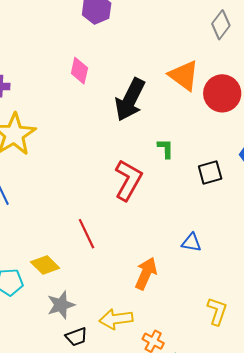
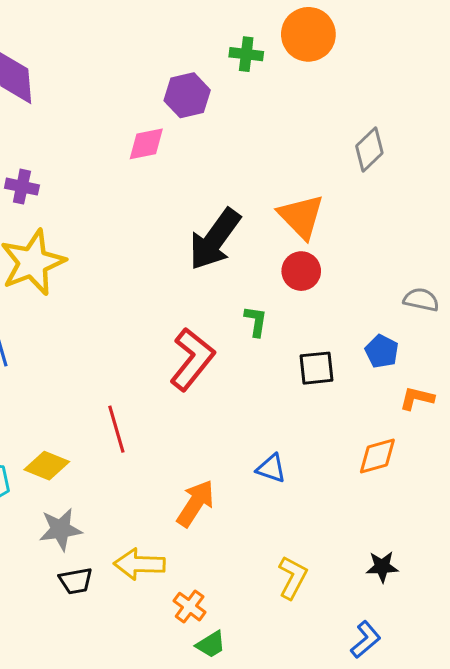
pink diamond: (79, 71) -> (146, 144), moved, turned 56
red circle: (222, 93) -> (301, 271), moved, size x0.7
yellow diamond: (45, 265) -> (47, 466), turned -32

